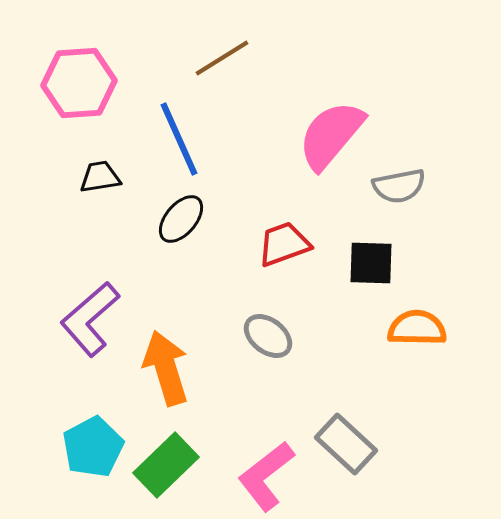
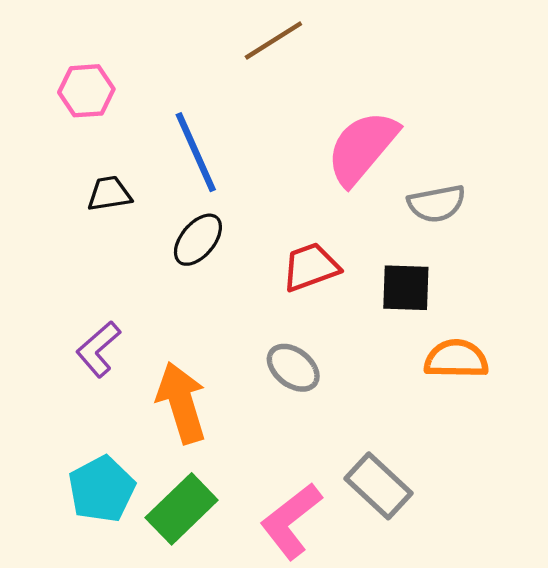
brown line: (222, 58) -> (273, 40), moved
pink hexagon: (79, 83) -> (86, 91), size x0.7
purple L-shape: (90, 319) -> (98, 349), size x0.7

